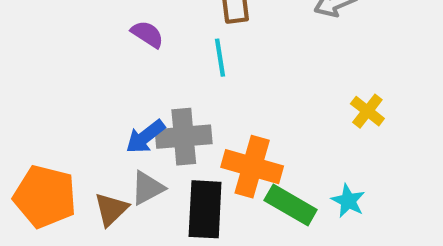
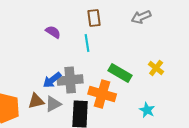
green rectangle: (291, 205) -> (120, 73), moved
brown triangle: (111, 209) -> (36, 101), moved, turned 30

